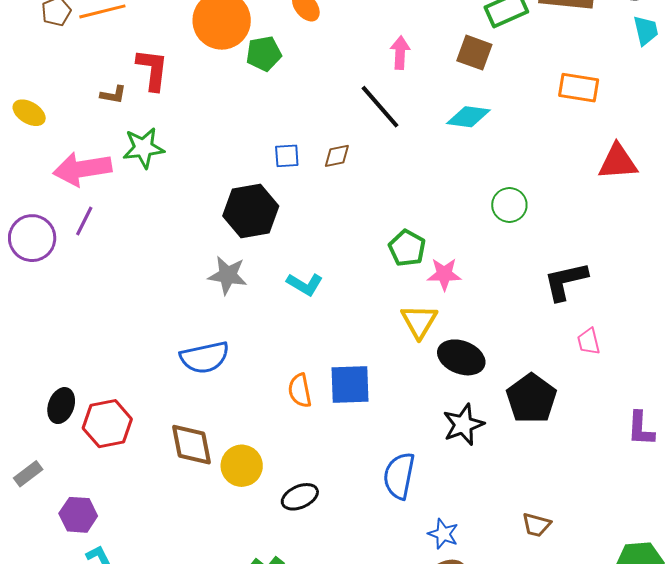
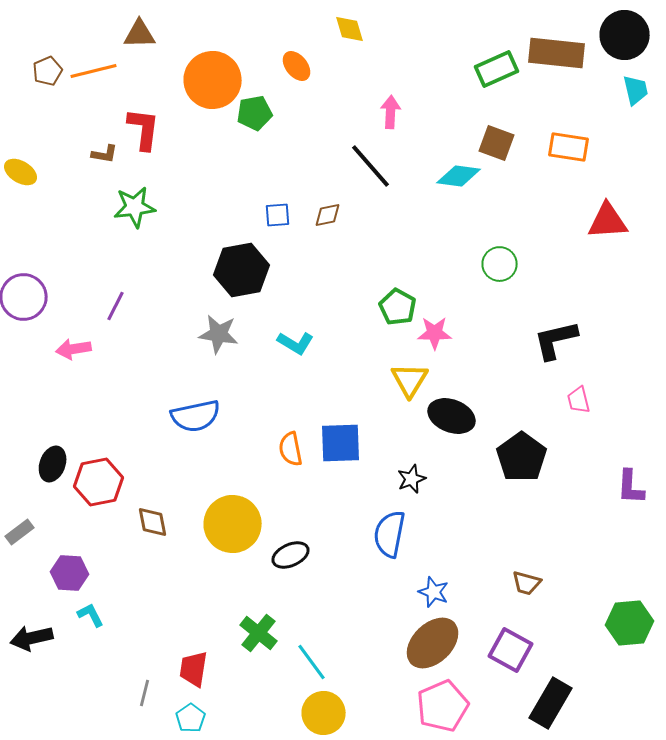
brown square: (474, 53) -> (497, 143), moved
pink arrow: (82, 169) -> (74, 349), moved, size x0.6
purple line: (84, 221) -> (116, 306), moved
black star: (463, 425) -> (412, 479), moved, size x0.7
brown diamond: (192, 445) -> (153, 522), moved, size x0.7
yellow circle: (242, 466) -> (233, 524), size x1.4

